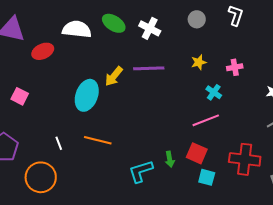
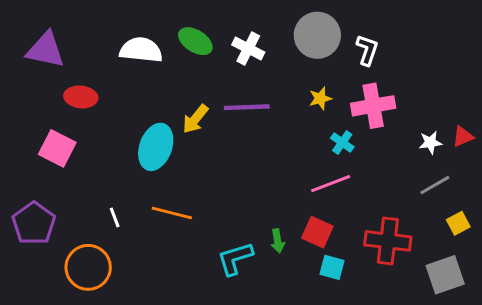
white L-shape: (236, 15) -> (367, 50), moved
gray circle: (197, 19) -> (317, 35), size x1.8
red ellipse: (43, 51) -> (81, 97), moved, turned 30
pink cross: (235, 67) -> (373, 106), size x1.8
pink square: (20, 96) -> (57, 148), size x1.4

